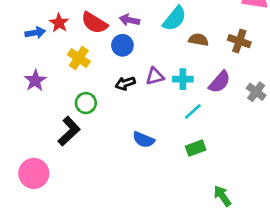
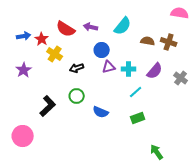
red star: (59, 23) -> (42, 39), moved
brown semicircle: (198, 40) -> (148, 41), moved
blue circle: (122, 45) -> (102, 50), moved
black arrow: (125, 83) -> (77, 68), moved
green circle: (86, 103) -> (77, 96), moved

